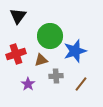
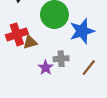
brown triangle: (41, 60) -> (30, 42), moved
purple star: (28, 84) -> (46, 68), moved

